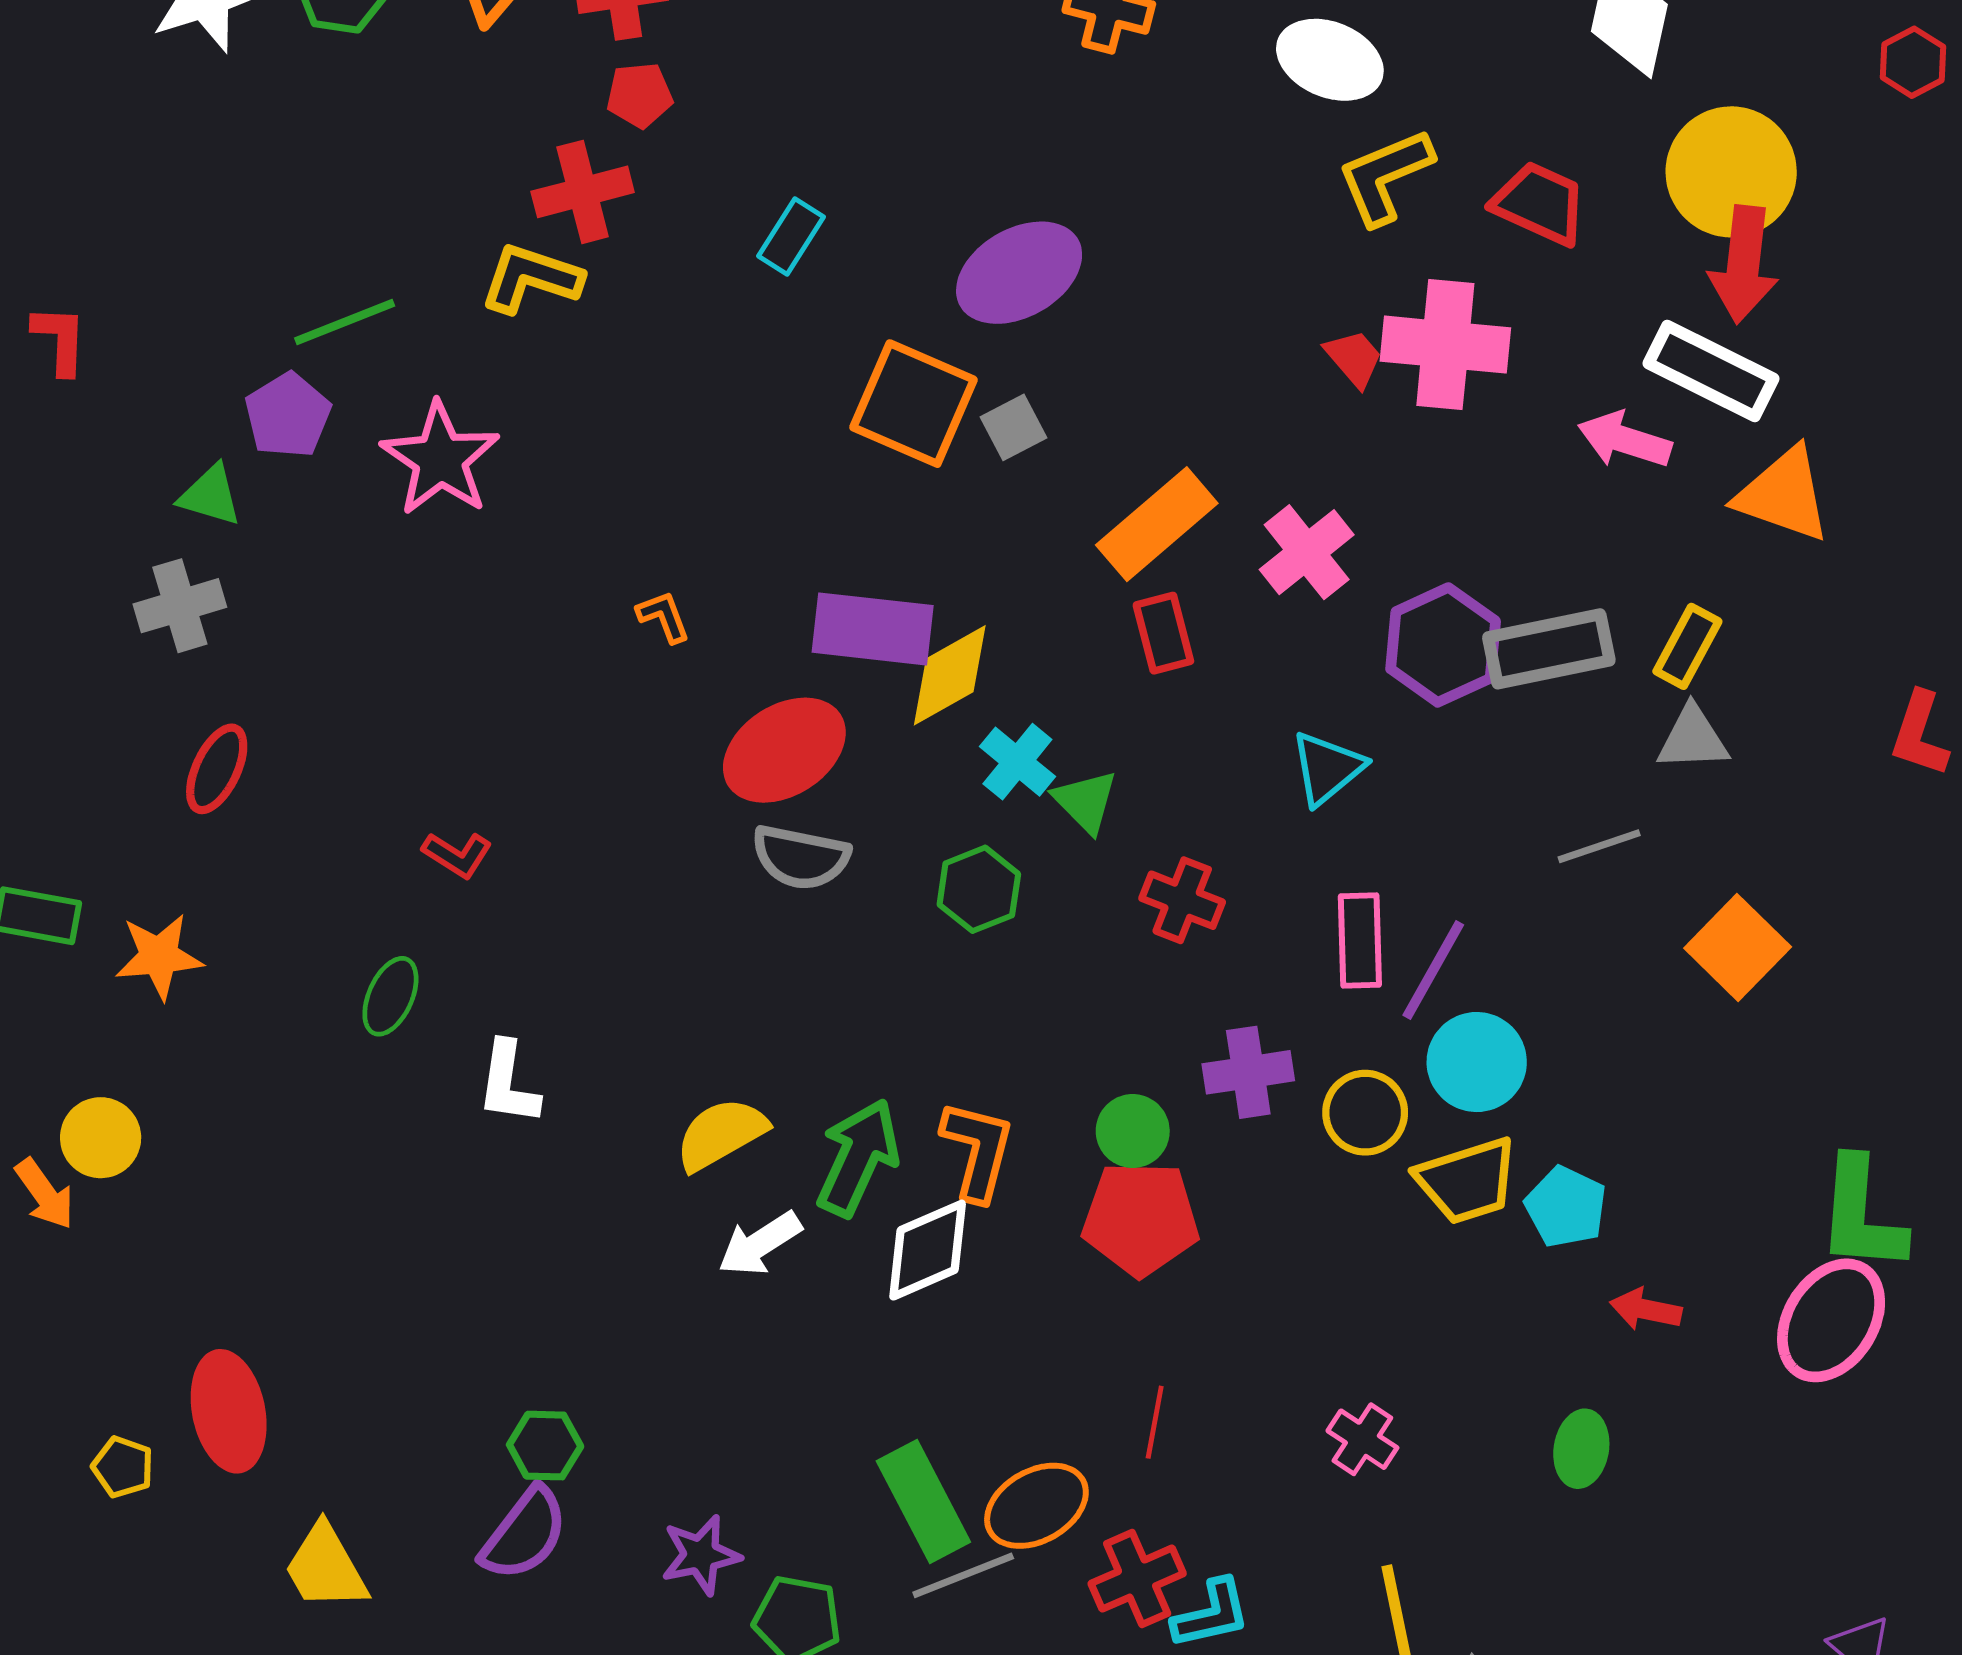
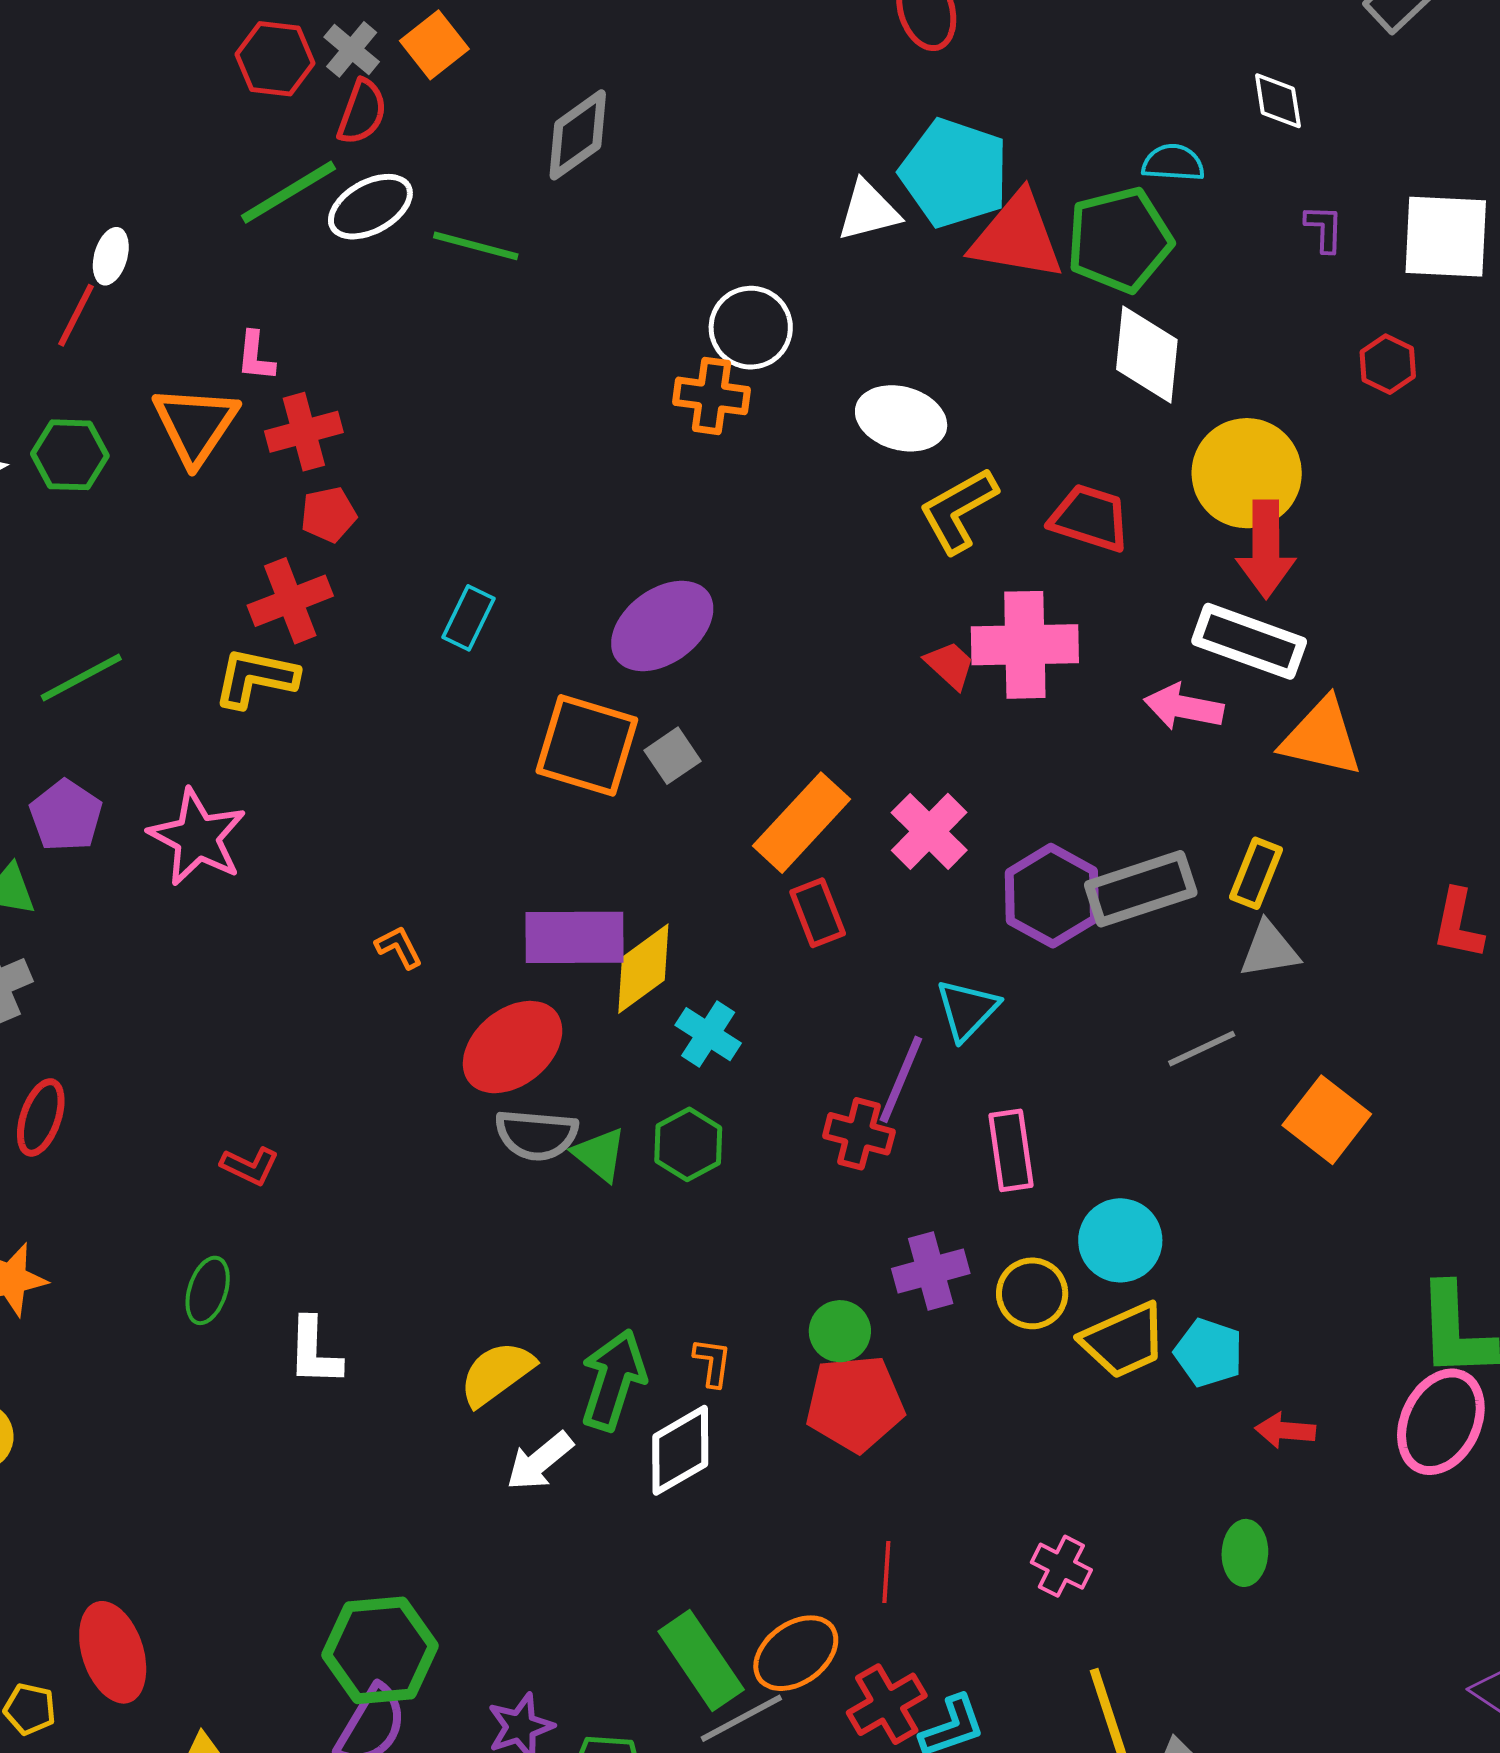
green line: (345, 322) -> (81, 678), moved
green triangle: (1085, 801) -> (600, 1154), moved
purple line: (1433, 970) -> (901, 1079), moved
orange L-shape: (978, 1150) -> (712, 1362), size x0.6
green hexagon: (545, 1446) -> (380, 1650), size x1.8

